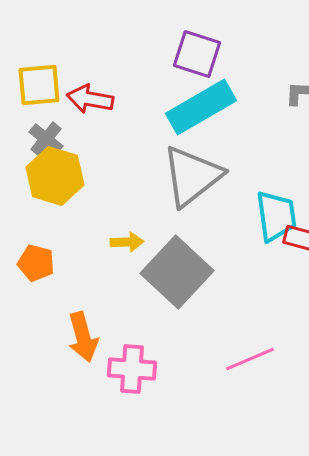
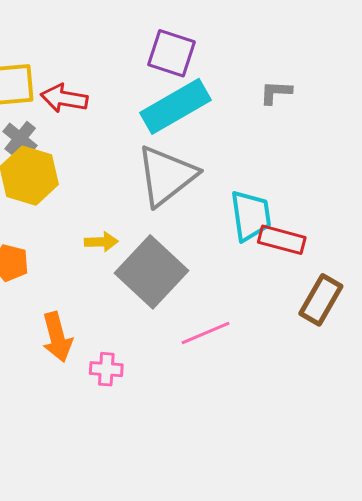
pink line: (250, 359) -> (206, 333), moved
pink cross: (132, 369) -> (106, 369), size x0.7

